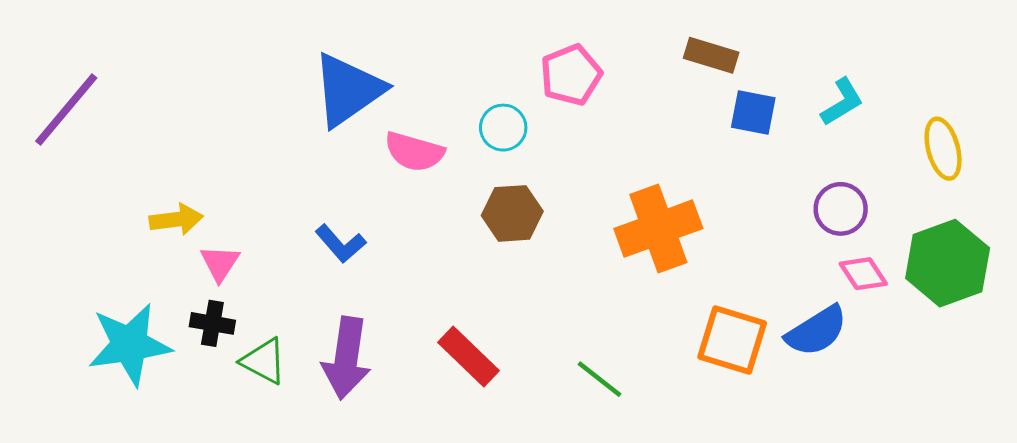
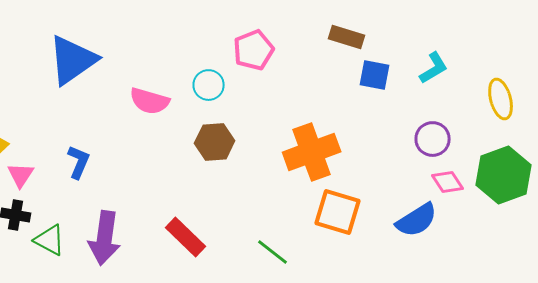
blue triangle: (348, 90) -> (73, 60), moved
blue L-shape: (340, 244) -> (79, 162), moved, turned -116
orange square: (732, 340) -> (338, 212), moved

